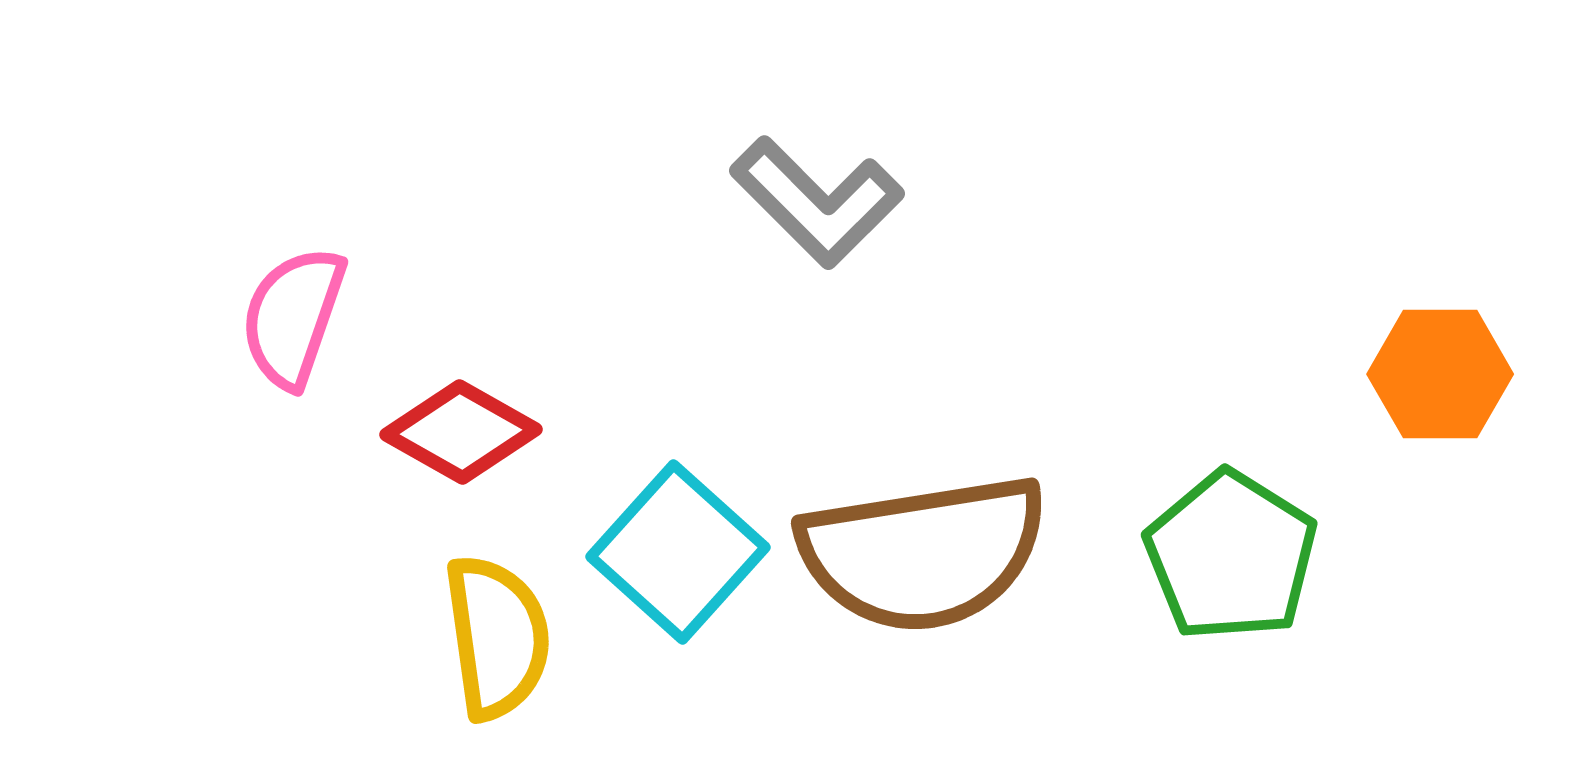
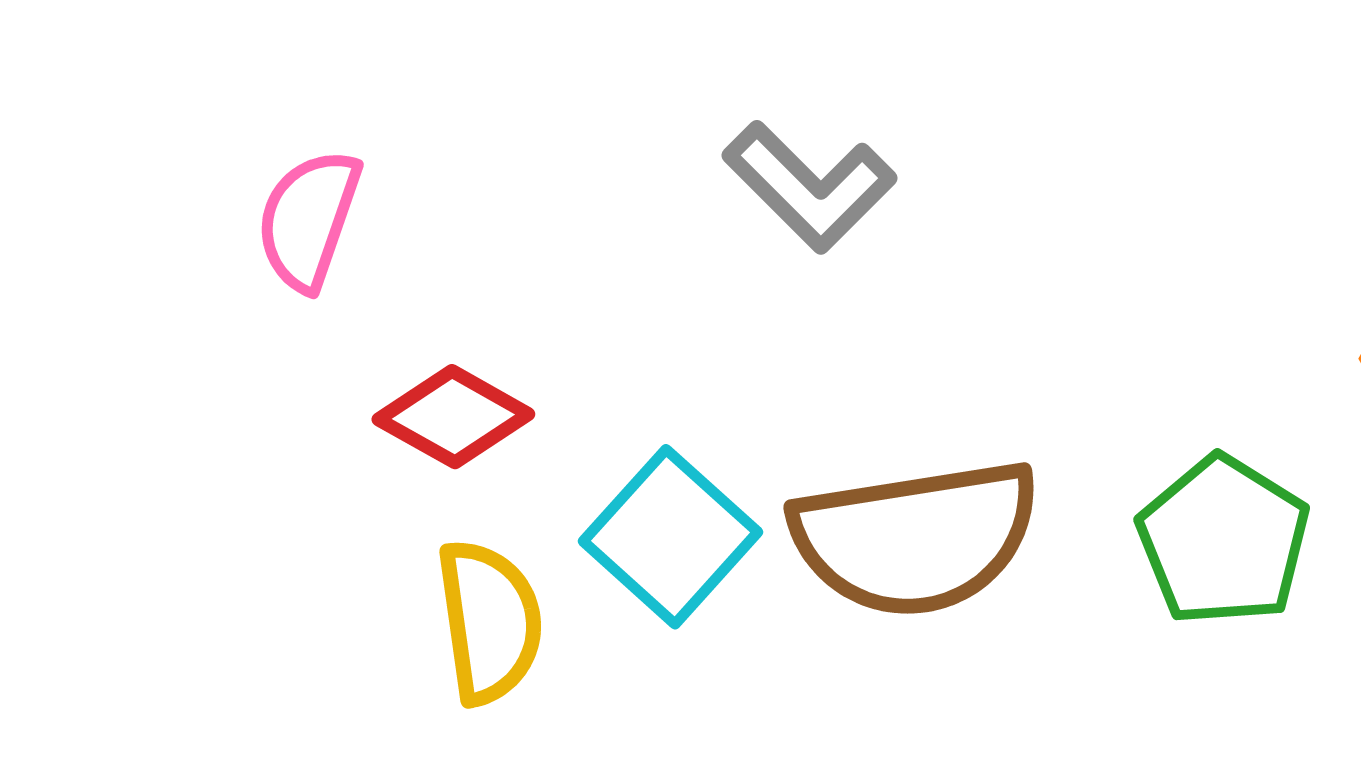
pink semicircle: (293, 317) -> (308, 220), moved

